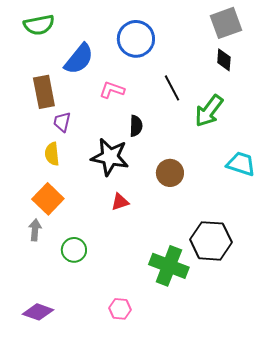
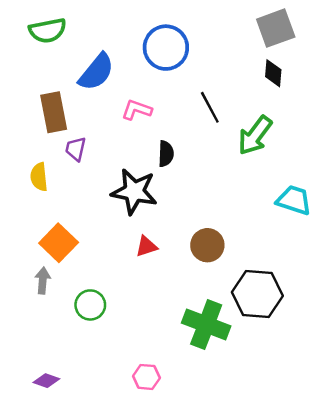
yellow semicircle: (52, 154) -> (39, 177), moved
brown circle: (170, 173) -> (207, 245), moved
purple diamond: (38, 312) -> (46, 381), size x0.7

